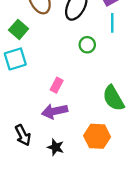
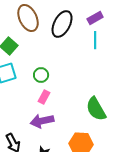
green circle: (87, 45) -> (41, 75), moved

